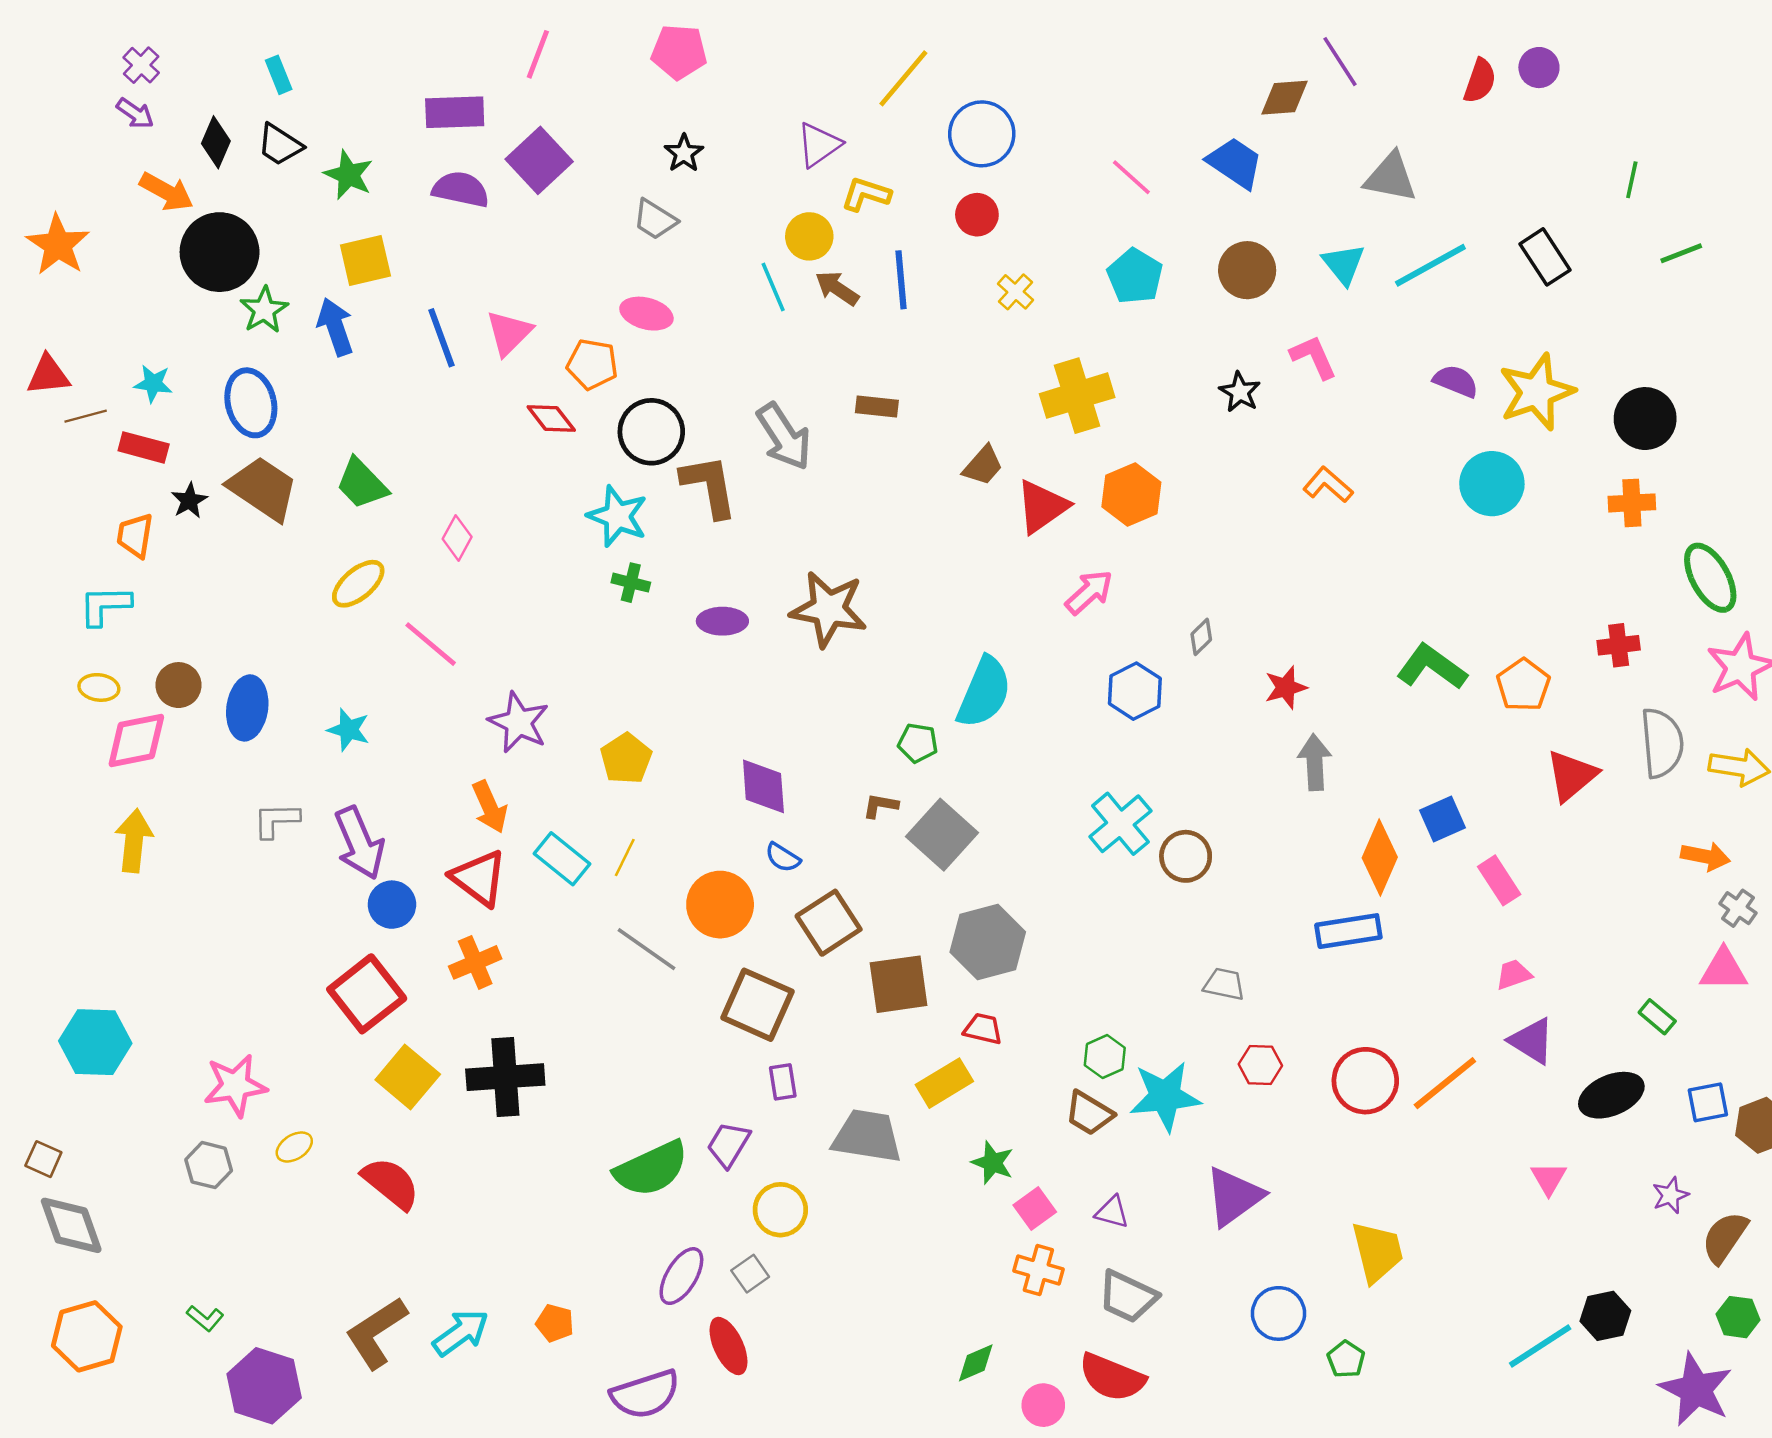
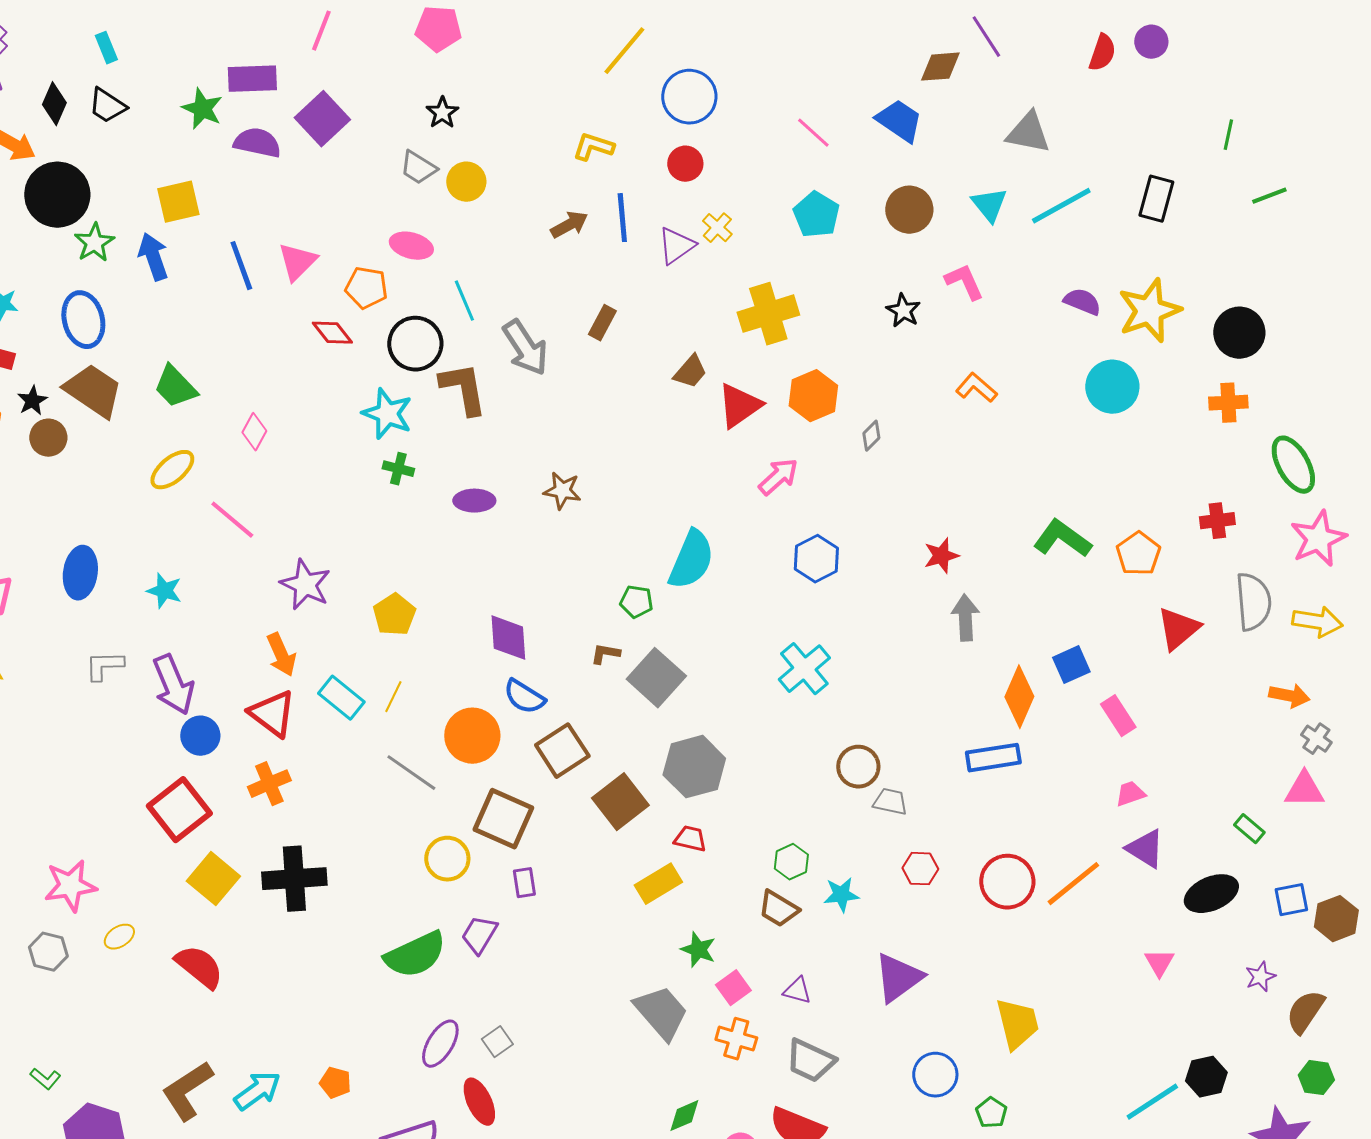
purple triangle: (819, 145) -> (676, 246), moved
green star: (349, 175) -> (202, 109), moved
yellow circle: (809, 236) -> (466, 182), moved
black rectangle: (1545, 257) -> (1156, 199), turned 48
cyan line: (773, 287) -> (464, 301), moved
brown arrow: (837, 288) -> (569, 225), turned 117
brown rectangle: (877, 406) -> (602, 323), turned -68
brown star: (829, 609) -> (562, 491), size x0.6
gray diamond: (1201, 637) -> (871, 436), moved
brown circle: (179, 685) -> (48, 438), moved
brown circle: (1186, 856) -> (858, 767), moved
blue semicircle: (783, 858) -> (524, 697), size x1.4
brown square: (899, 984) -> (620, 802), turned -30
cyan star: (1165, 1096) -> (841, 895), size x0.6
gray trapezoid: (867, 1136) -> (661, 1013), moved, turned 40
yellow circle: (780, 1210) -> (447, 859), moved

